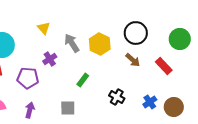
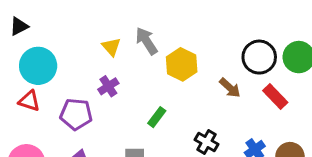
yellow triangle: (44, 28) -> (111, 47), moved
black circle: (136, 33) -> (259, 57), moved
gray arrow: (72, 43) -> (146, 41), moved

